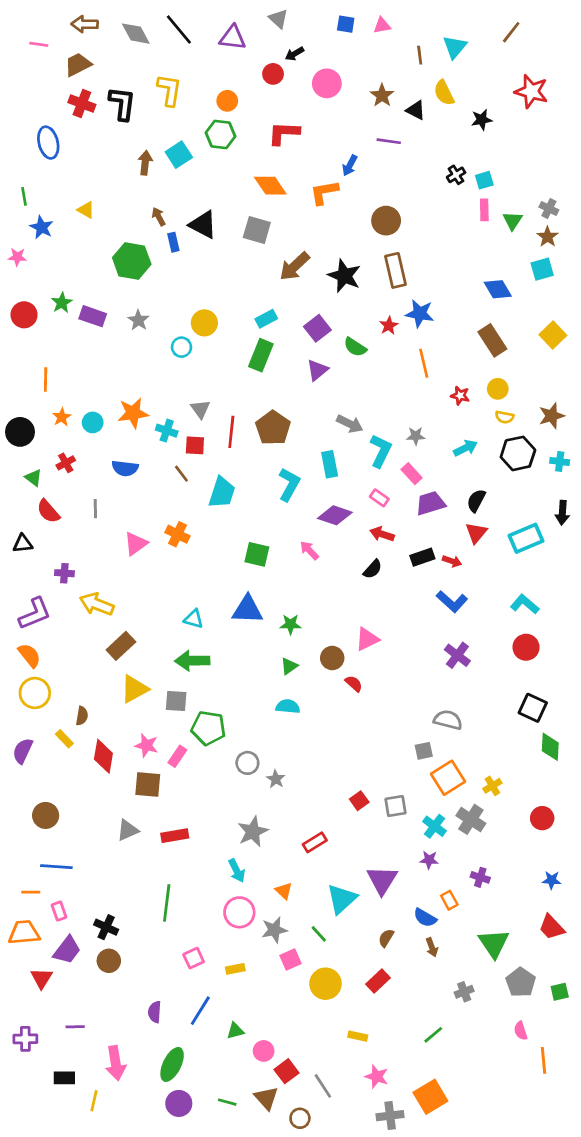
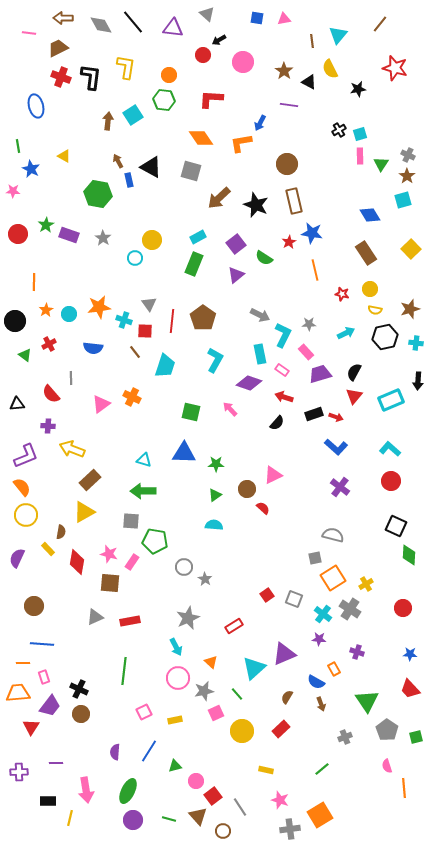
cyan rectangle: (330, 464) -> (260, 354), moved
red semicircle: (48, 511) -> (51, 394), moved
yellow triangle: (134, 689) -> (84, 512), moved
gray square: (395, 806) -> (294, 599), turned 30
purple triangle: (382, 880) -> (284, 654), turned 35

